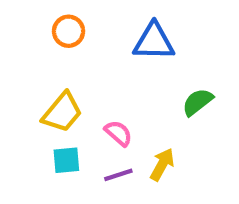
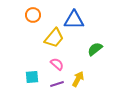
yellow trapezoid: (62, 112) -> (54, 38), moved

